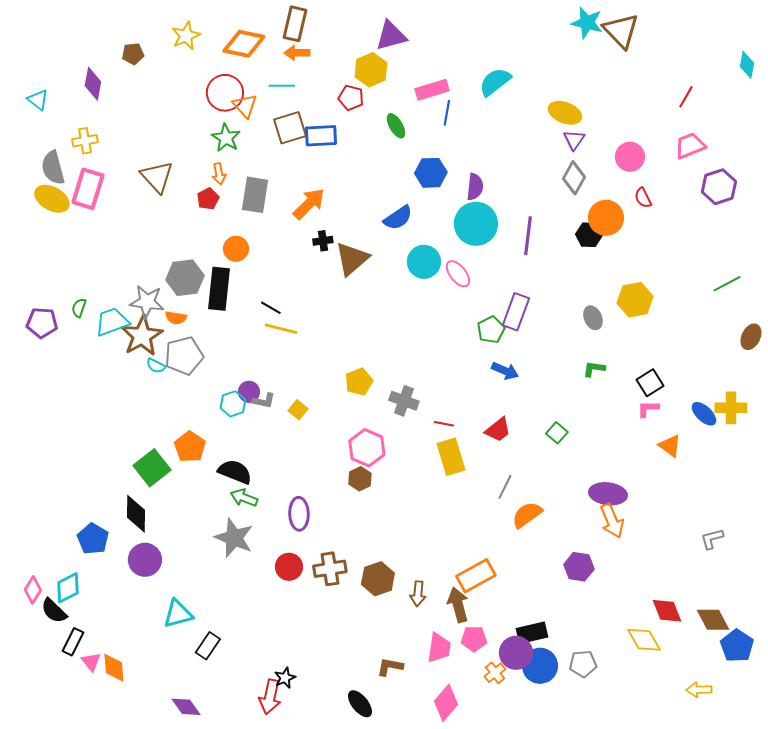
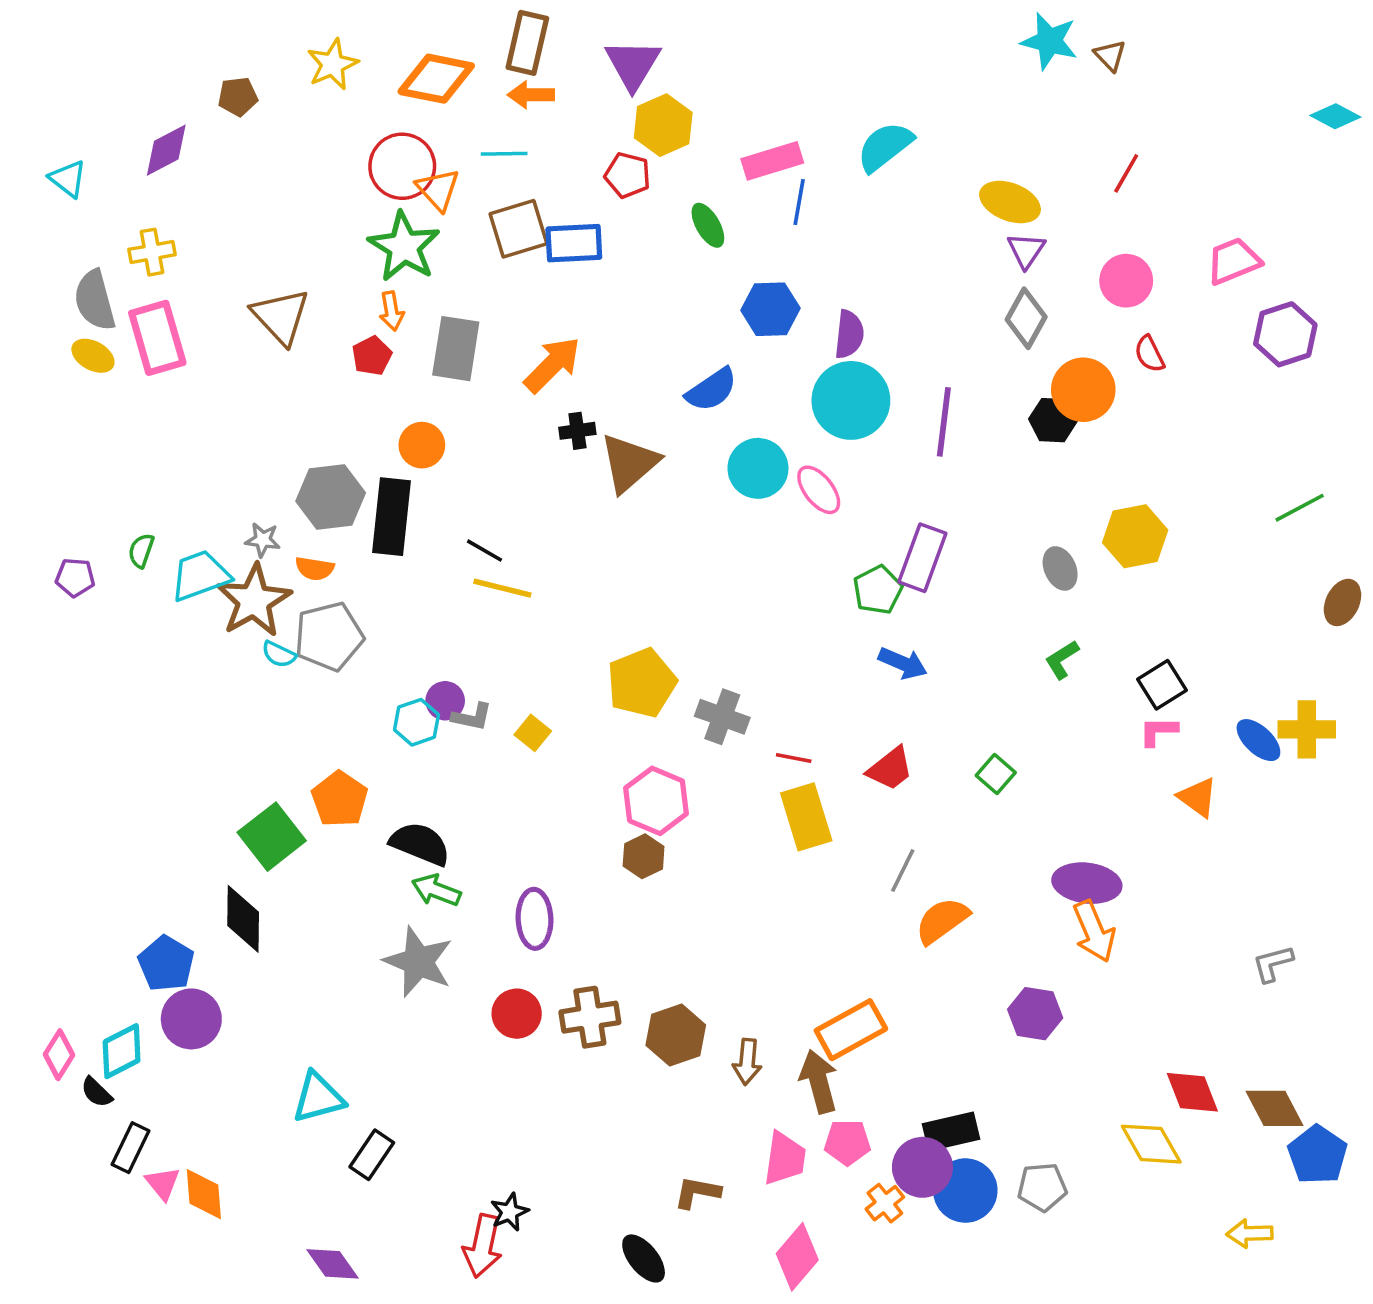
brown triangle: (621, 31) -> (1110, 55), size x0.5
purple triangle: (391, 36) -> (633, 64), moved, turned -44
cyan diamond: (747, 65) -> (1335, 116), turned -72
purple diamond: (93, 84) -> (166, 150), turned 52
red line: (686, 97) -> (1126, 173), moved
green star: (226, 138) -> (404, 247), size x1.4
pink rectangle: (88, 189) -> (157, 338), turned -33
yellow ellipse: (52, 199) -> (93, 356), size x0.7
gray star: (147, 302) -> (263, 540), size x0.6
purple pentagon: (42, 323) -> (75, 577), size x0.7
green L-shape: (594, 369) -> (1062, 660), turned -40
yellow pentagon: (359, 382) -> (642, 683), size x1.4
purple circle: (145, 560) -> (191, 1019), moved
black semicircle: (54, 611) -> (97, 1092), size x0.7

